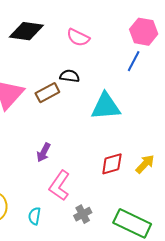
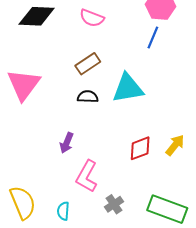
black semicircle: (70, 76) -> (88, 97), moved
brown rectangle: (47, 93) -> (88, 64), moved

